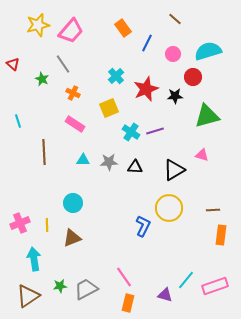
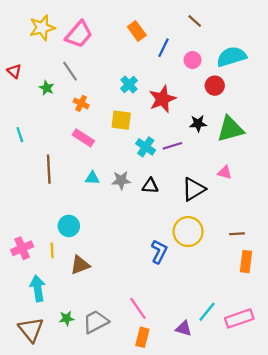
black star: (175, 96) -> (198, 123), moved
yellow square: (109, 108) -> (121, 120), turned 30
cyan circle: (73, 203) -> (69, 226), moved
brown triangle: (28, 296) -> (31, 330), turned -35

